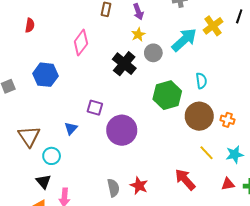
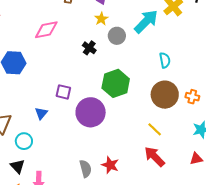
pink diamond: (81, 43) -> (46, 30), turned 45
black cross: (124, 64) -> (89, 48), size x0.6
green hexagon: (167, 95) -> (116, 83), moved
yellow line: (207, 153) -> (155, 129), moved

